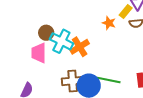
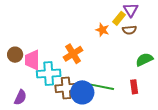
brown circle: (46, 33) -> (15, 55), moved
cyan cross: (61, 41) -> (49, 74), moved, turned -30

